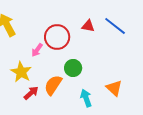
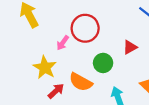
red triangle: (88, 26) -> (130, 47), moved, turned -40
orange semicircle: (53, 85) -> (81, 82), turned -95

